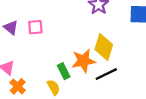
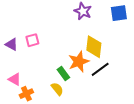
orange cross: (18, 86) -> (26, 94), turned 32

